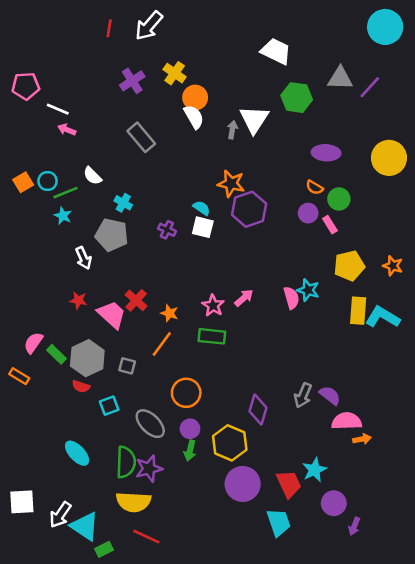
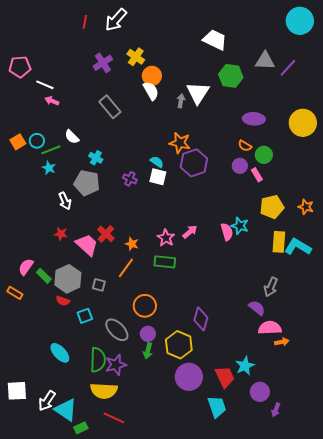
gray arrow: (303, 395) -> (271, 287), moved

